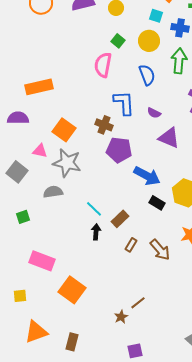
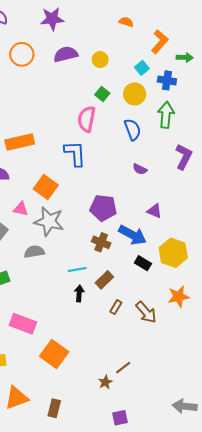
cyan square: (156, 16) -> (142, 68), turned 32
blue L-shape: (124, 103) -> (75, 154), moved
brown cross: (104, 125) -> (101, 242), moved
purple triangle: (169, 138) -> (154, 211), moved, size x0.7
cyan line: (94, 209) -> (77, 269), turned -54

